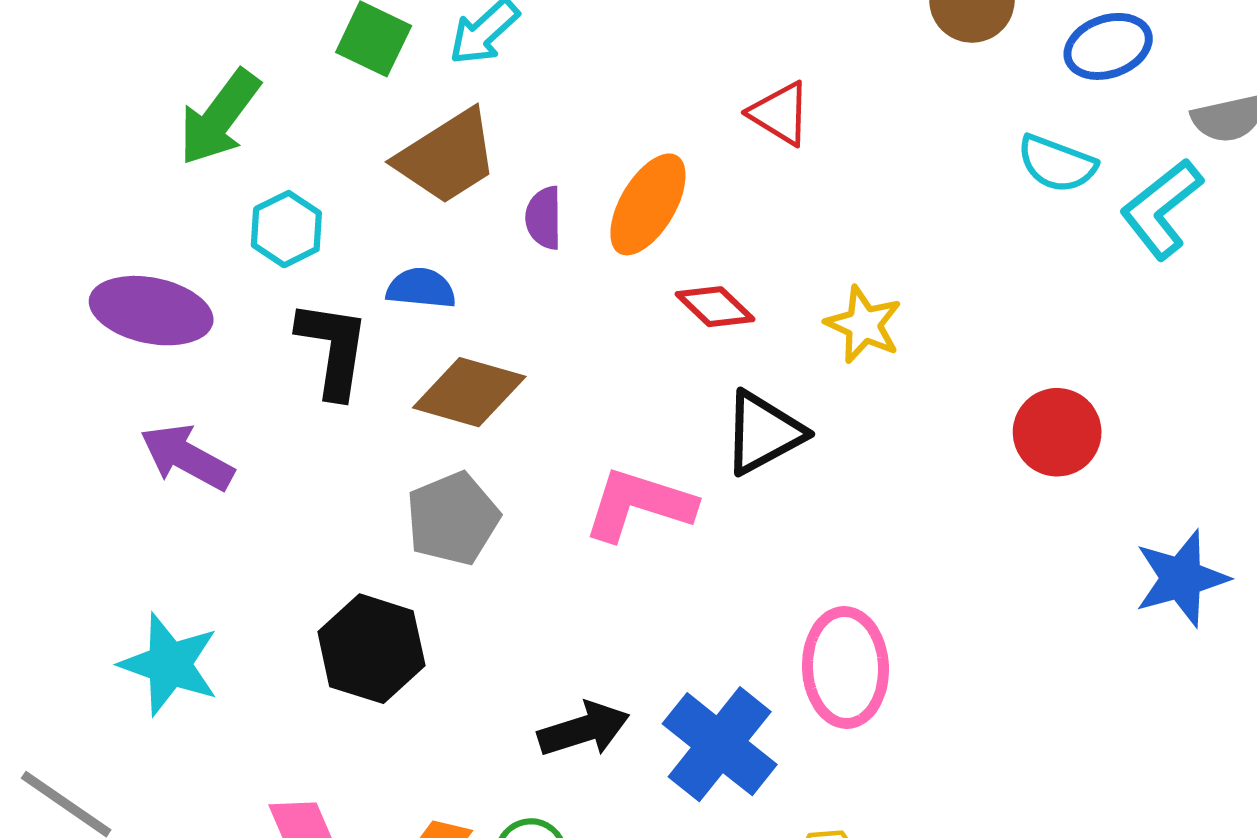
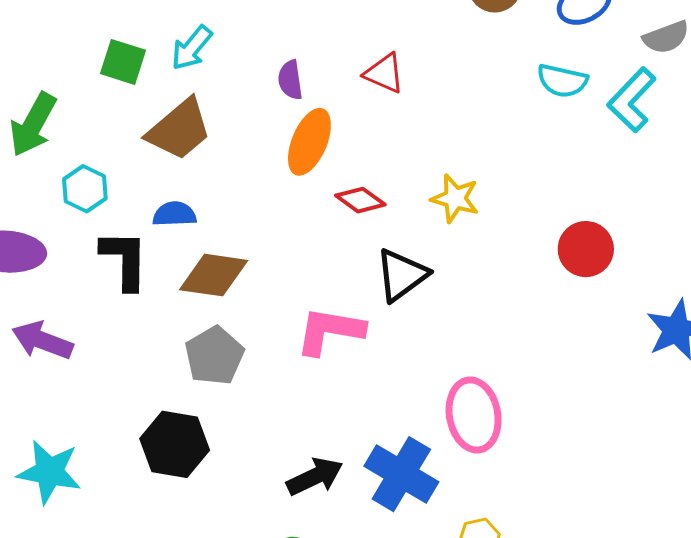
purple semicircle: (544, 218) -> (290, 80), moved

